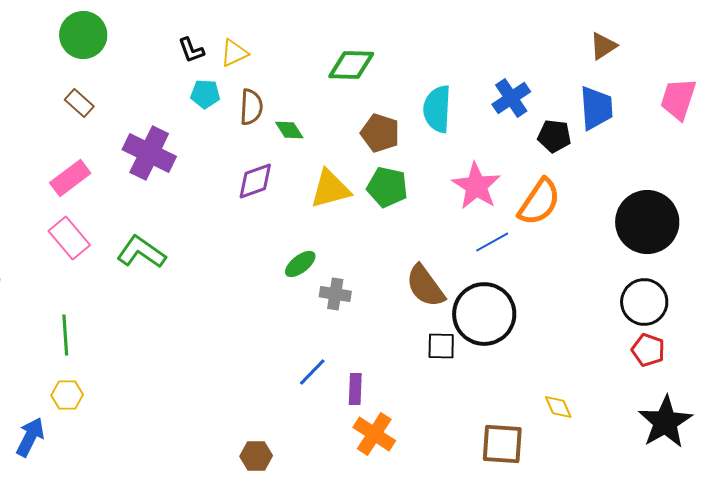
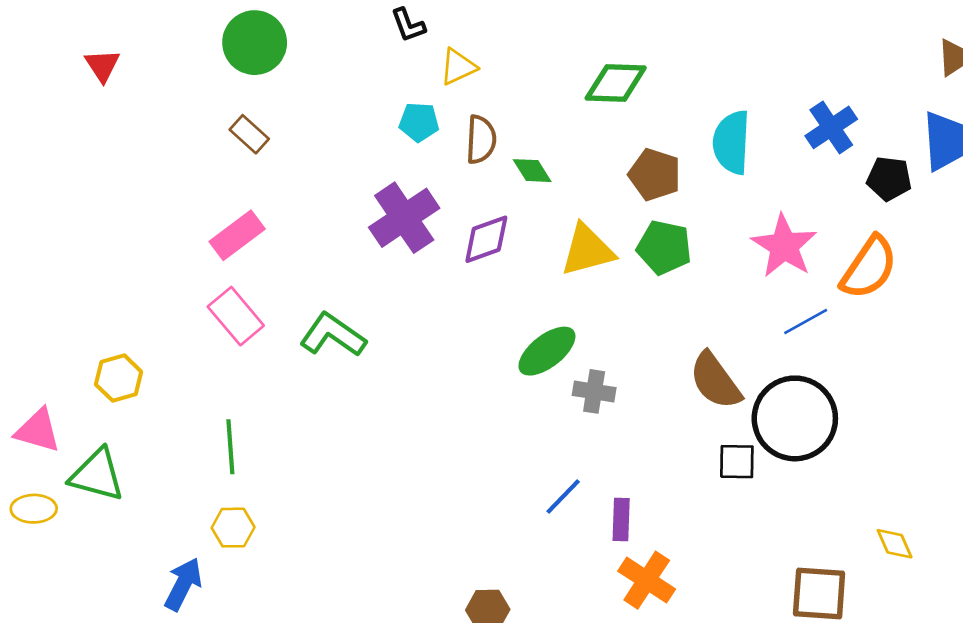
black L-shape: (191, 50) -> (408, 25), moved
purple cross: (149, 153) -> (404, 218), moved, turned 30
green ellipse: (300, 264) -> (547, 351), size x1.4

